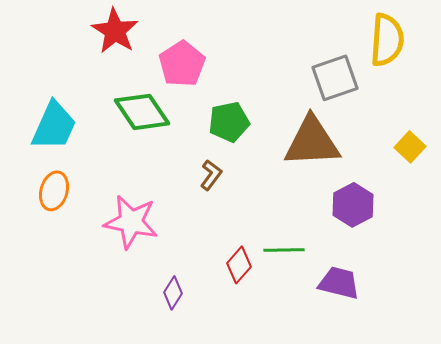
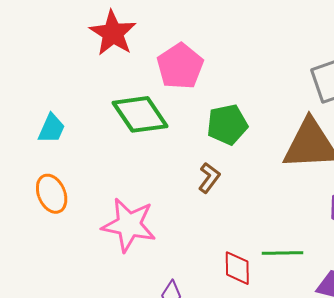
cyan trapezoid: (54, 126) -> (52, 128), size x0.6
orange ellipse: (54, 191) -> (52, 194), turned -39
red diamond: (239, 265) -> (237, 268), turned -42

